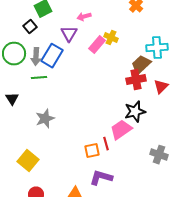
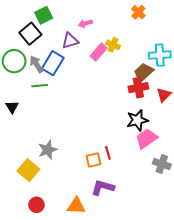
black square: (30, 27) -> (30, 34), size x1.5
purple triangle: (69, 34) -> (70, 41), turned 42
gray arrow: (36, 57) -> (36, 64), turned 144
gray star: (45, 119) -> (48, 150), moved
pink trapezoid: (121, 130) -> (147, 139), moved

